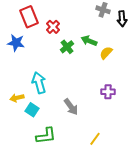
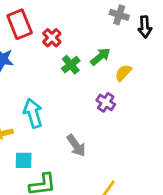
green arrow: (89, 41) -> (100, 57), turned 119
purple cross: (108, 92) -> (106, 102), moved, turned 32
cyan square: (32, 110) -> (24, 160), moved, turned -32

